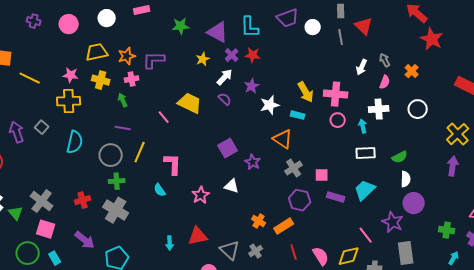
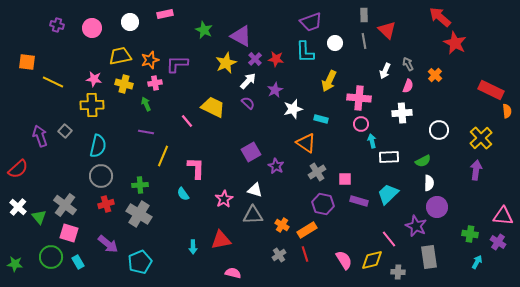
green star: (181, 26) -> (204, 30), turned 30
cyan L-shape: (250, 27) -> (305, 52), moved
white circle: (313, 27) -> (335, 43), moved
yellow star: (203, 59) -> (226, 63), size x1.5
yellow arrow: (306, 92) -> (329, 81), moved, turned 55
white circle: (418, 109) -> (439, 130), moved
cyan arrow: (363, 126) -> (372, 141), moved
gray circle: (111, 155) -> (101, 176), moved
gray triangle: (230, 250) -> (253, 215), moved, turned -45
red line: (294, 252) -> (305, 254), moved

